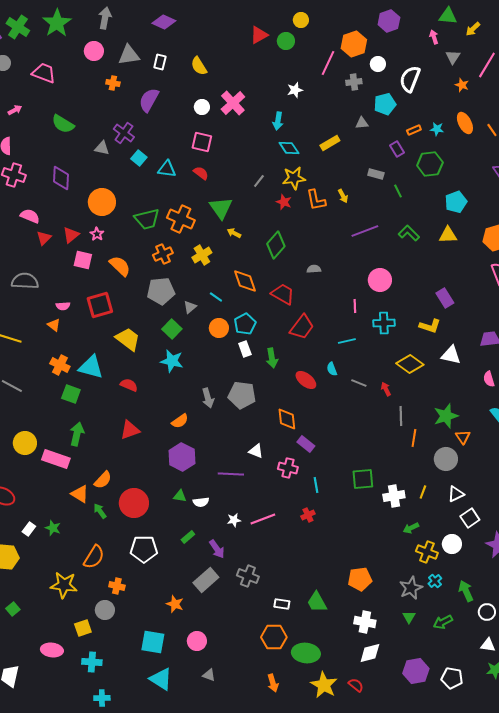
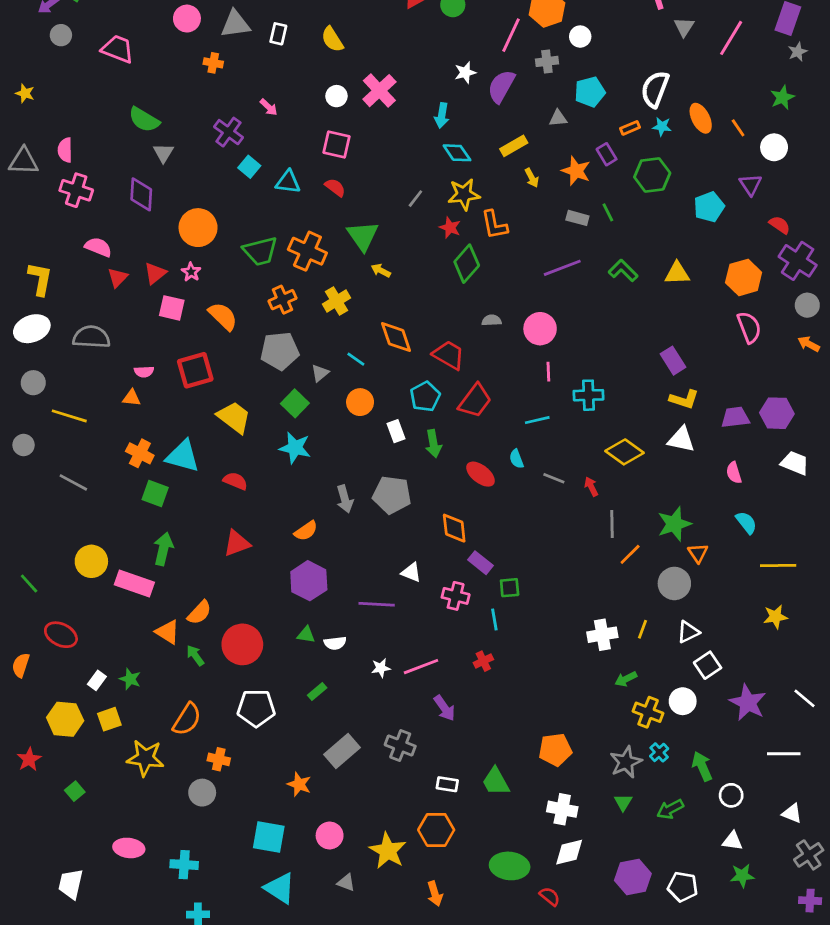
white semicircle: (410, 79) -> (655, 89), moved
orange star: (462, 85) -> (576, 171), moved, size x1.5
purple semicircle: (149, 100) -> (501, 86), moved
pink arrow: (15, 110) -> (269, 107), moved, turned 72
gray triangle: (102, 148) -> (163, 153), moved, turned 49
gray rectangle: (376, 174) -> (577, 218), moved
yellow arrow: (343, 196) -> (532, 178), moved
cyan pentagon: (456, 202) -> (709, 207), moved
green diamond: (276, 245) -> (467, 264), moved
pink circle: (380, 280) -> (540, 329), moved
cyan pentagon: (245, 324) -> (425, 397), moved
orange triangle: (54, 325) -> (132, 398), turned -32
yellow L-shape: (430, 326) -> (684, 399), moved
orange line: (414, 438) -> (630, 554), turned 36
green square: (363, 479) -> (510, 588), moved, size x0.7
purple arrow: (217, 549) -> (444, 708), moved
yellow square: (83, 628) -> (109, 719), moved
green ellipse: (306, 653) -> (510, 866), moved
yellow star: (324, 685) -> (388, 851), moved

